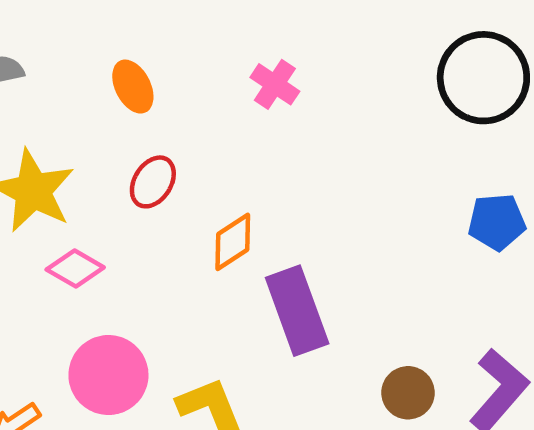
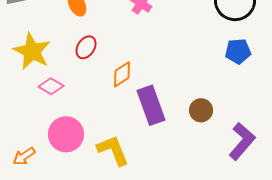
blue pentagon: (497, 222) -> (238, 51), moved
brown circle: (408, 393) -> (201, 110), moved

